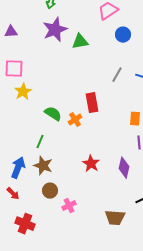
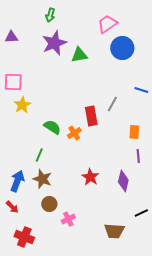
purple triangle: (11, 32) -> (11, 37), moved
blue circle: (123, 35) -> (122, 48), size x1.5
gray line: (117, 75) -> (112, 104), moved

